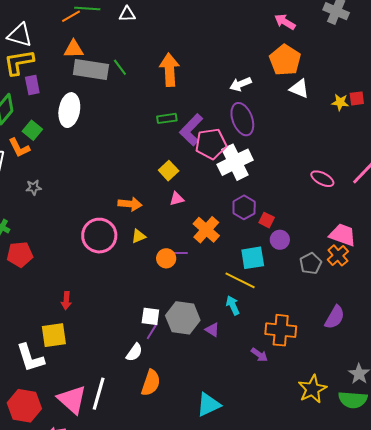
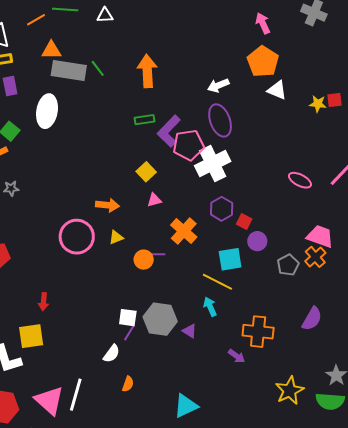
orange line: (71, 16) -> (36, 20), moved
pink arrow: (285, 22) -> (263, 23), turned 35
orange semicircle: (151, 383) -> (128, 384), size x0.6

